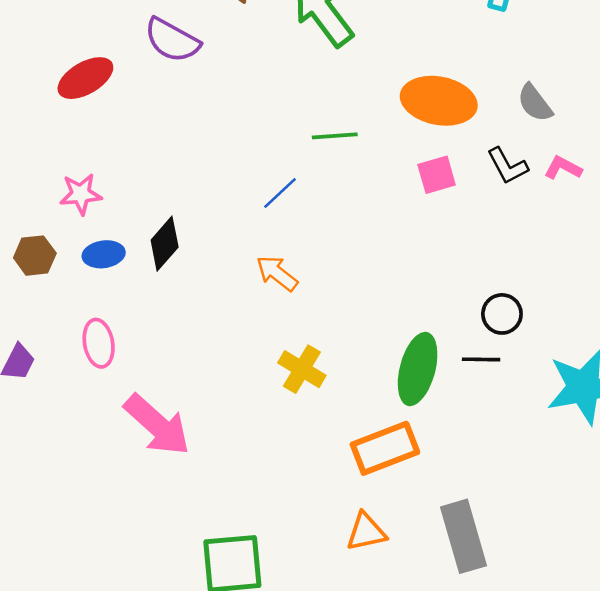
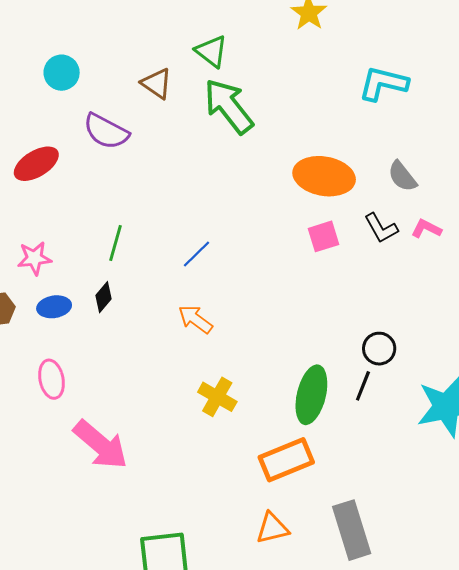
green line: (335, 136) -> (115, 243), moved, turned -69
black diamond: (165, 244) -> (103, 297), size x0.7
black line: (481, 359) -> (363, 386), turned -68

